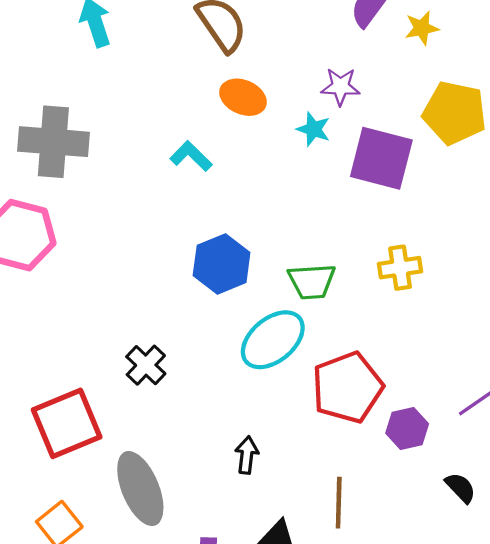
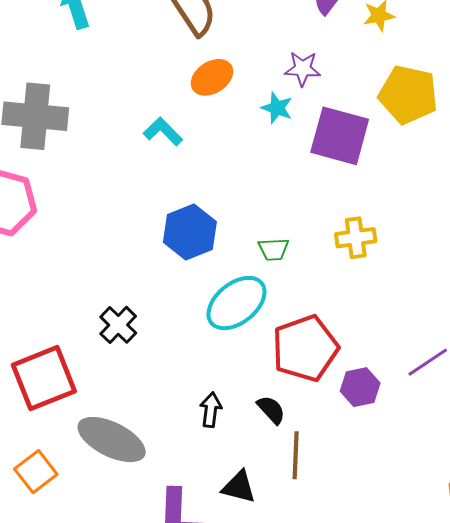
orange ellipse: (243, 97) -> (212, 77), turned -57
green trapezoid: (312, 281) -> (273, 249), size x0.7
black semicircle: (461, 488) -> (271, 410), moved
gray ellipse: (140, 489) -> (112, 440), turned -42

